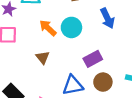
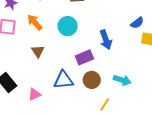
blue arrow: (107, 18) -> (106, 40), moved
orange arrow: (48, 28) -> (35, 22), moved

